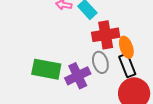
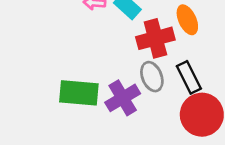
orange ellipse: (126, 47) -> (187, 20), moved

